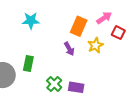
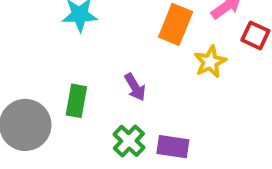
purple arrow: (69, 49) -> (135, 87), moved

